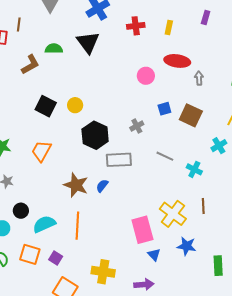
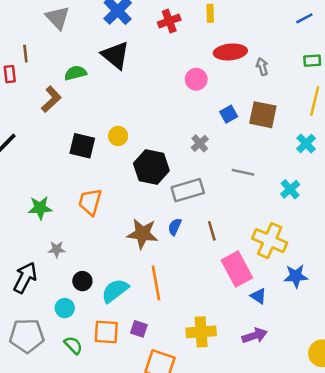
cyan cross: (194, 169) -> (290, 189), moved, turned 35
brown line: (203, 206) -> (212, 231), moved

